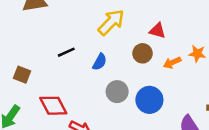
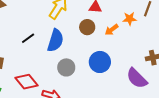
blue semicircle: (100, 62) -> (55, 40), size x1.6
gray circle: (117, 92) -> (66, 67), moved

